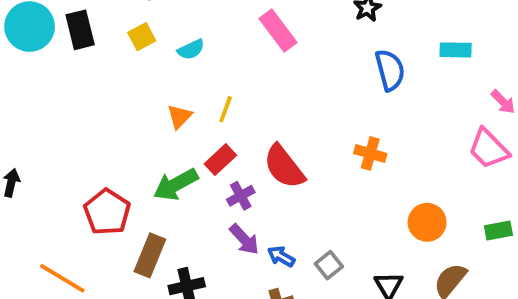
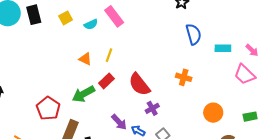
pink rectangle: (278, 31) -> (114, 16), moved
cyan rectangle: (456, 50) -> (223, 48), moved
orange triangle: (179, 116) -> (85, 59), turned -48
purple cross: (241, 196) -> (152, 108), moved

